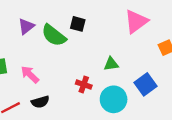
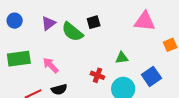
pink triangle: (136, 21) -> (145, 21), turned 40
black square: (78, 24) -> (94, 22), turned -32

